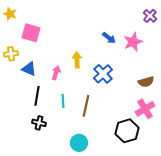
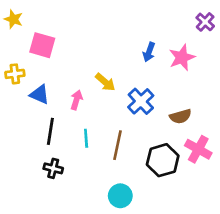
blue arrow: (109, 38) -> (149, 52), turned 72
yellow arrow: (77, 60) -> (105, 82), turned 133
brown semicircle: (146, 82) -> (180, 116), moved
pink cross: (145, 109) -> (198, 149), turned -30
black hexagon: (127, 131) -> (163, 160), moved
cyan circle: (79, 143) -> (120, 196), moved

